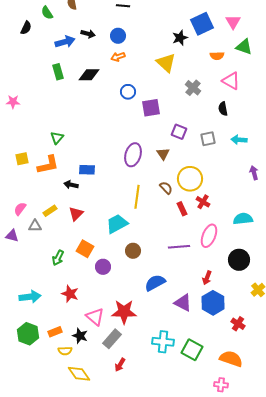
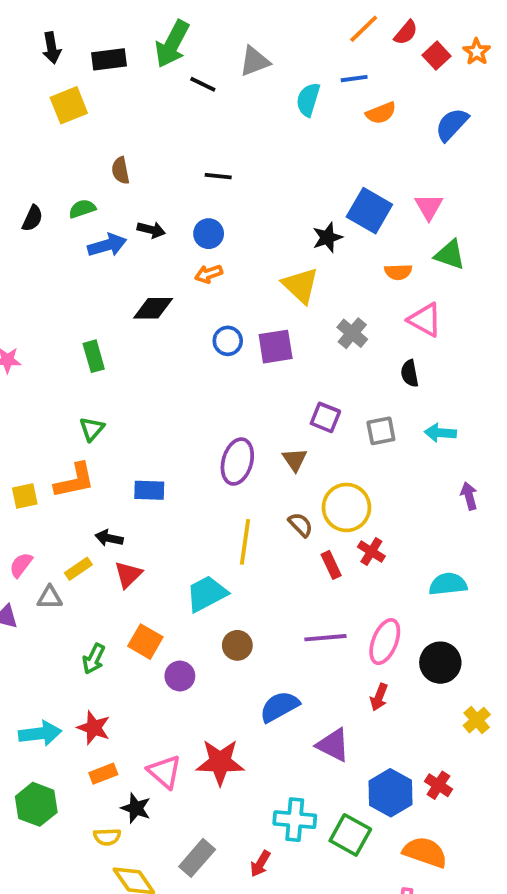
green semicircle: (47, 13) -> (82, 209), moved, turned 104
blue square: (202, 24) -> (369, 211), turned -35
green rectangle: (58, 72) -> (94, 356), moved
purple square: (151, 108) -> (276, 347), moved
yellow square: (22, 159) -> (25, 496), moved
black arrow: (71, 185) -> (109, 538), moved
pink ellipse: (209, 236) -> (385, 642), moved
red star: (70, 294) -> (94, 728), moved
blue hexagon: (213, 303) -> (391, 793), moved
orange rectangle: (55, 332) -> (103, 774), moved
gray rectangle: (112, 339) -> (197, 858), moved
red arrow: (120, 365) -> (260, 864), moved

